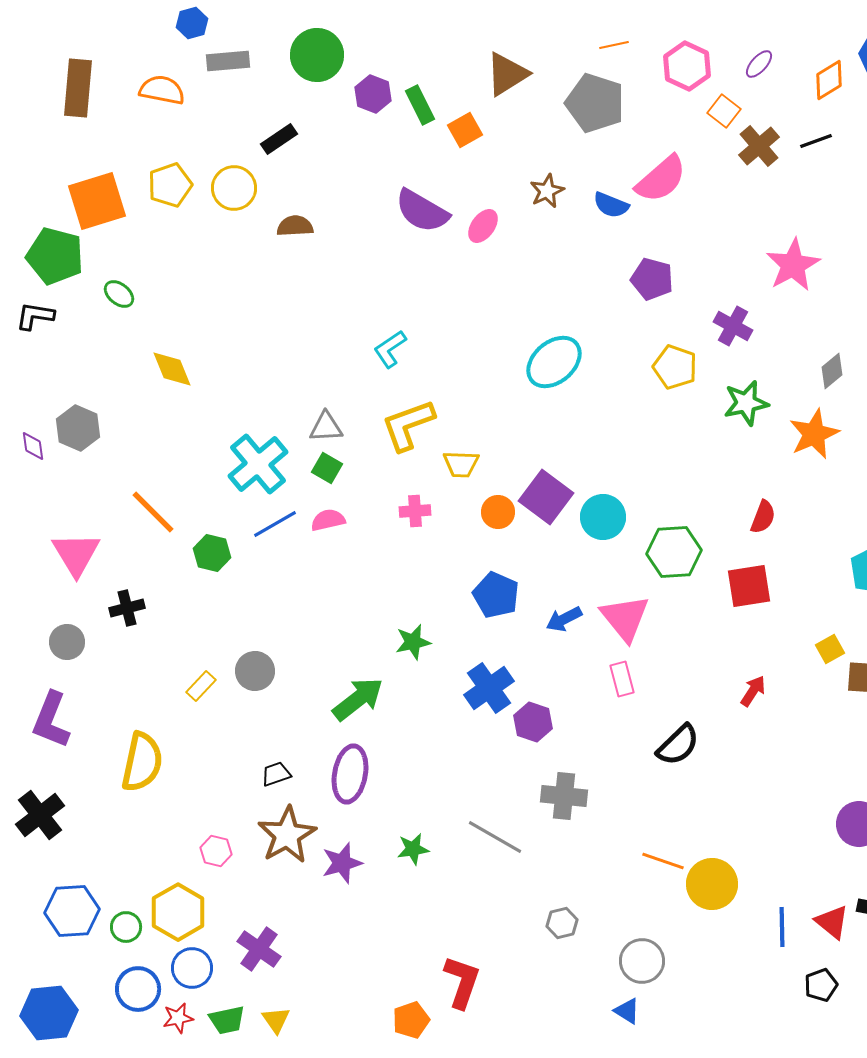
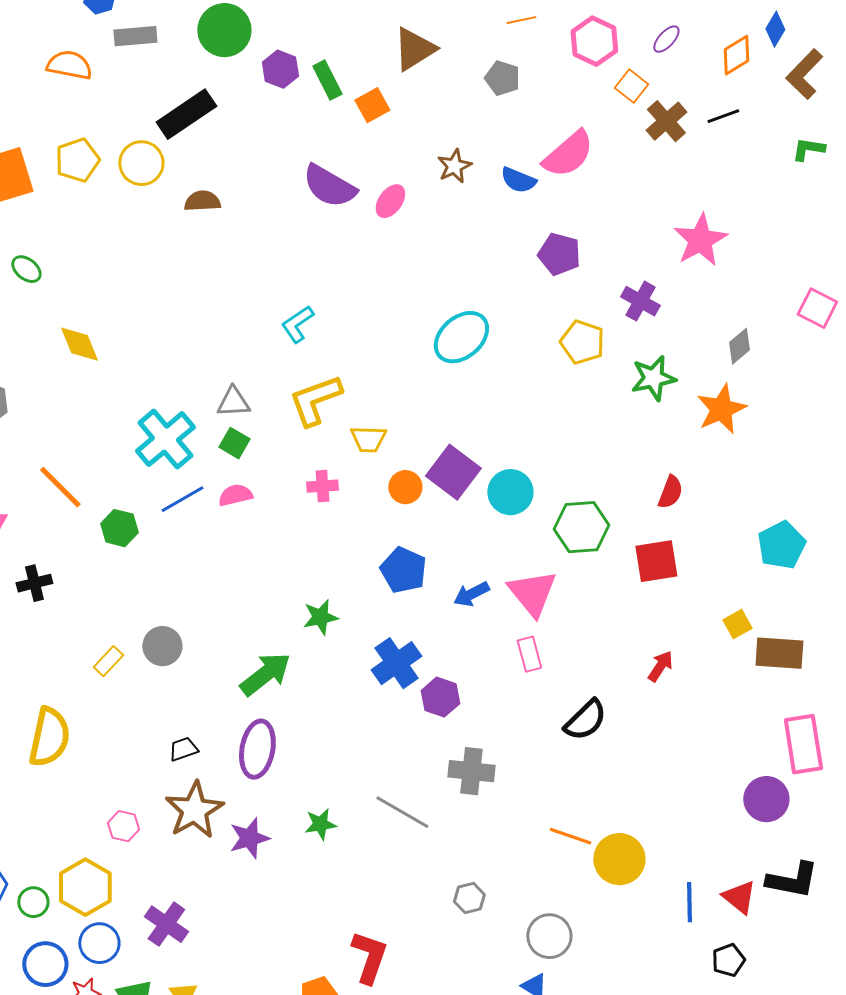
gray pentagon: (595, 103) -> (502, 78), size x0.6
black rectangle: (279, 139) -> (186, 114), size x1.6

